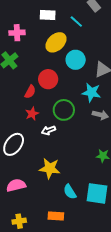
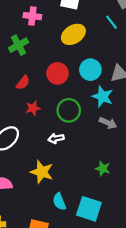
cyan line: (76, 22) -> (112, 22), moved
cyan circle: (76, 60) -> (90, 70), moved
red semicircle: (30, 92) -> (23, 83), moved
white arrow: (48, 130) -> (56, 138), moved

